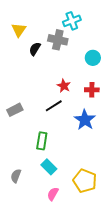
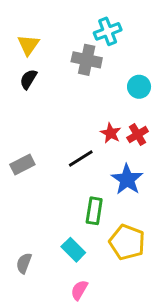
black semicircle: (35, 49) -> (28, 79), moved
red star: (64, 86) -> (111, 133), moved
red cross: (92, 90) -> (138, 135), turned -32
green rectangle: (42, 141) -> (94, 211), moved
yellow pentagon: (85, 181) -> (127, 242), moved

